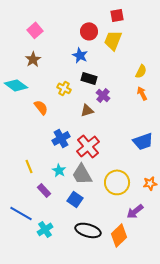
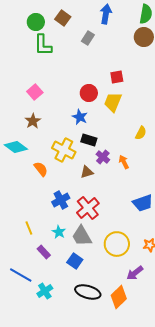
yellow cross: (64, 88) -> (64, 150), size x1.6
orange arrow: (142, 93) -> (124, 162), moved

